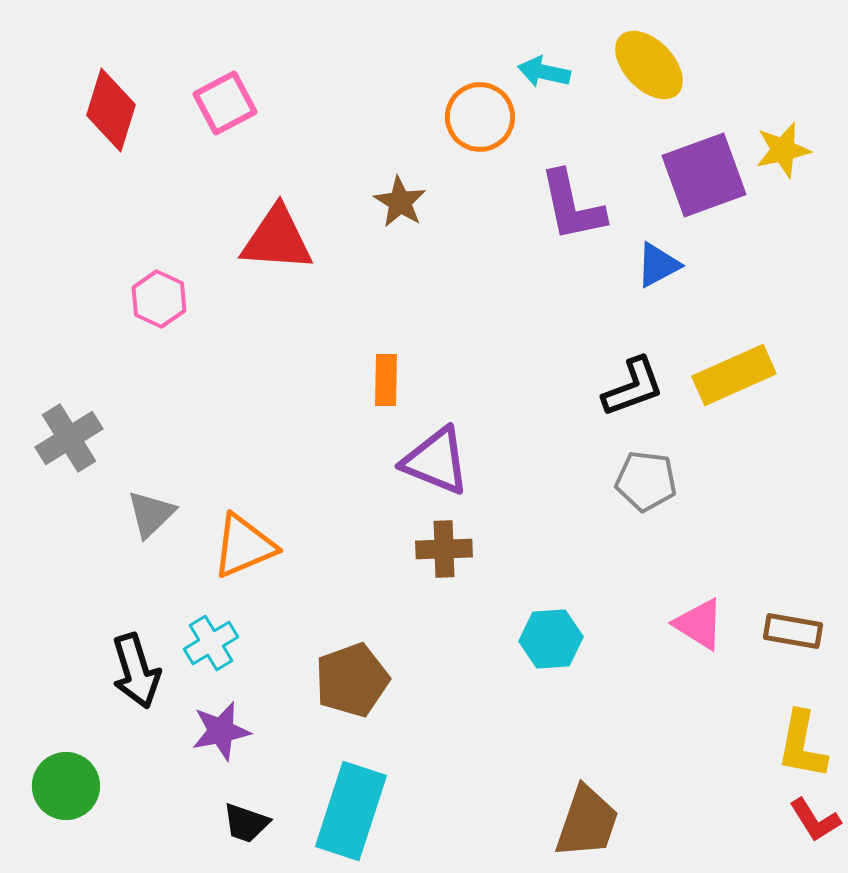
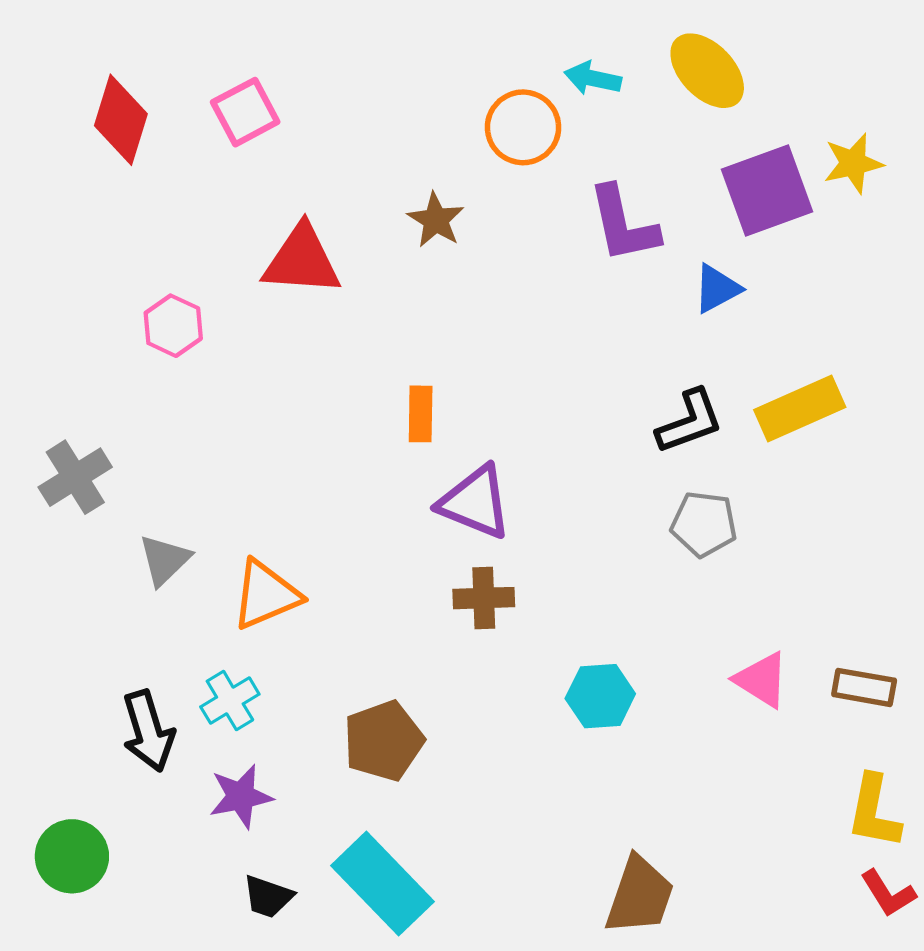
cyan rectangle: (351, 811) -> (382, 884), turned -62

